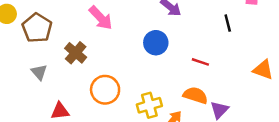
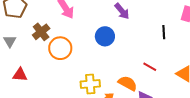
red line: (200, 62) -> (150, 67), moved
orange circle: (105, 90) -> (60, 48), moved

